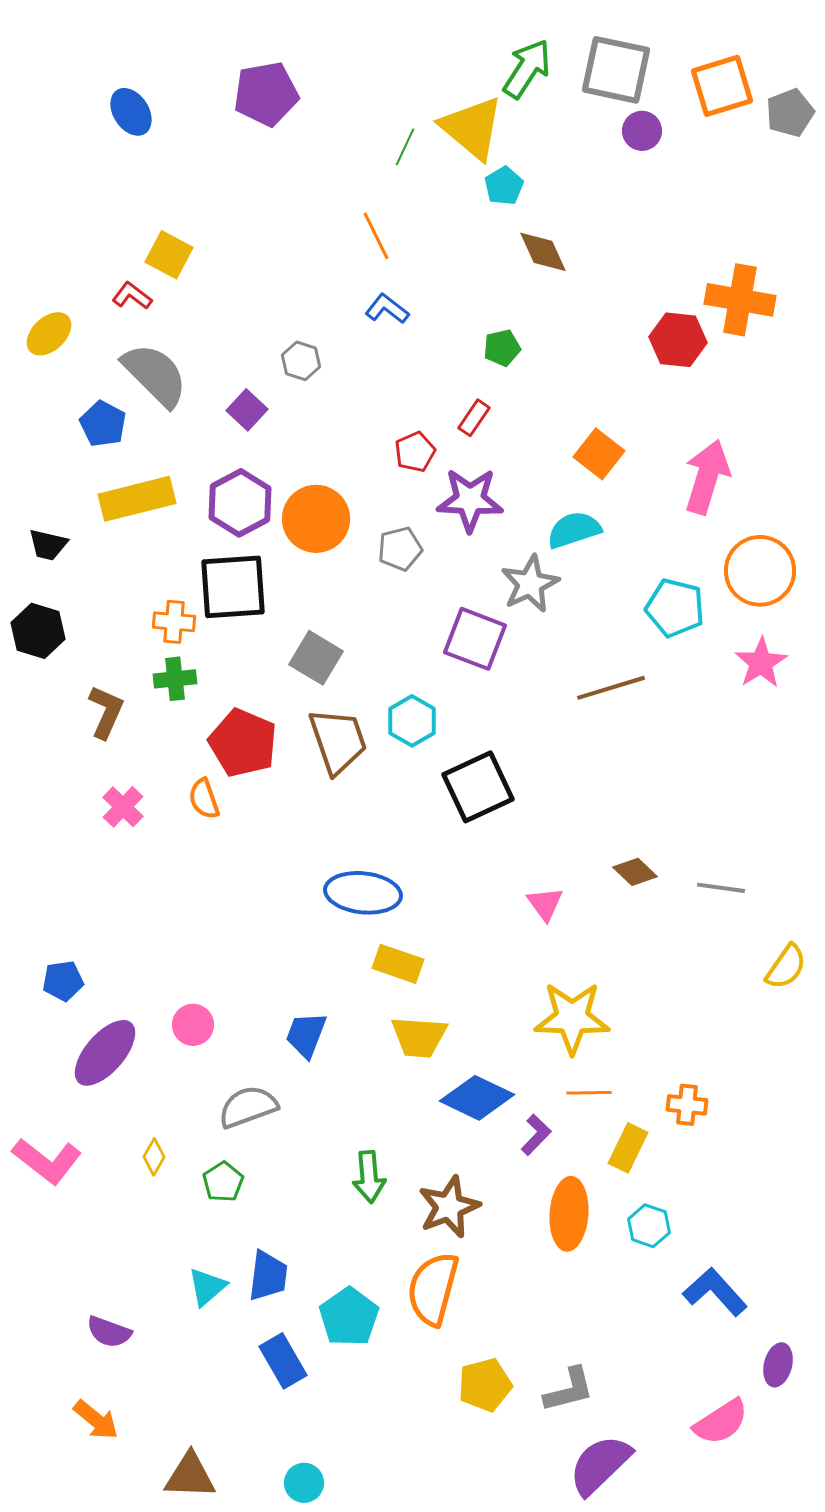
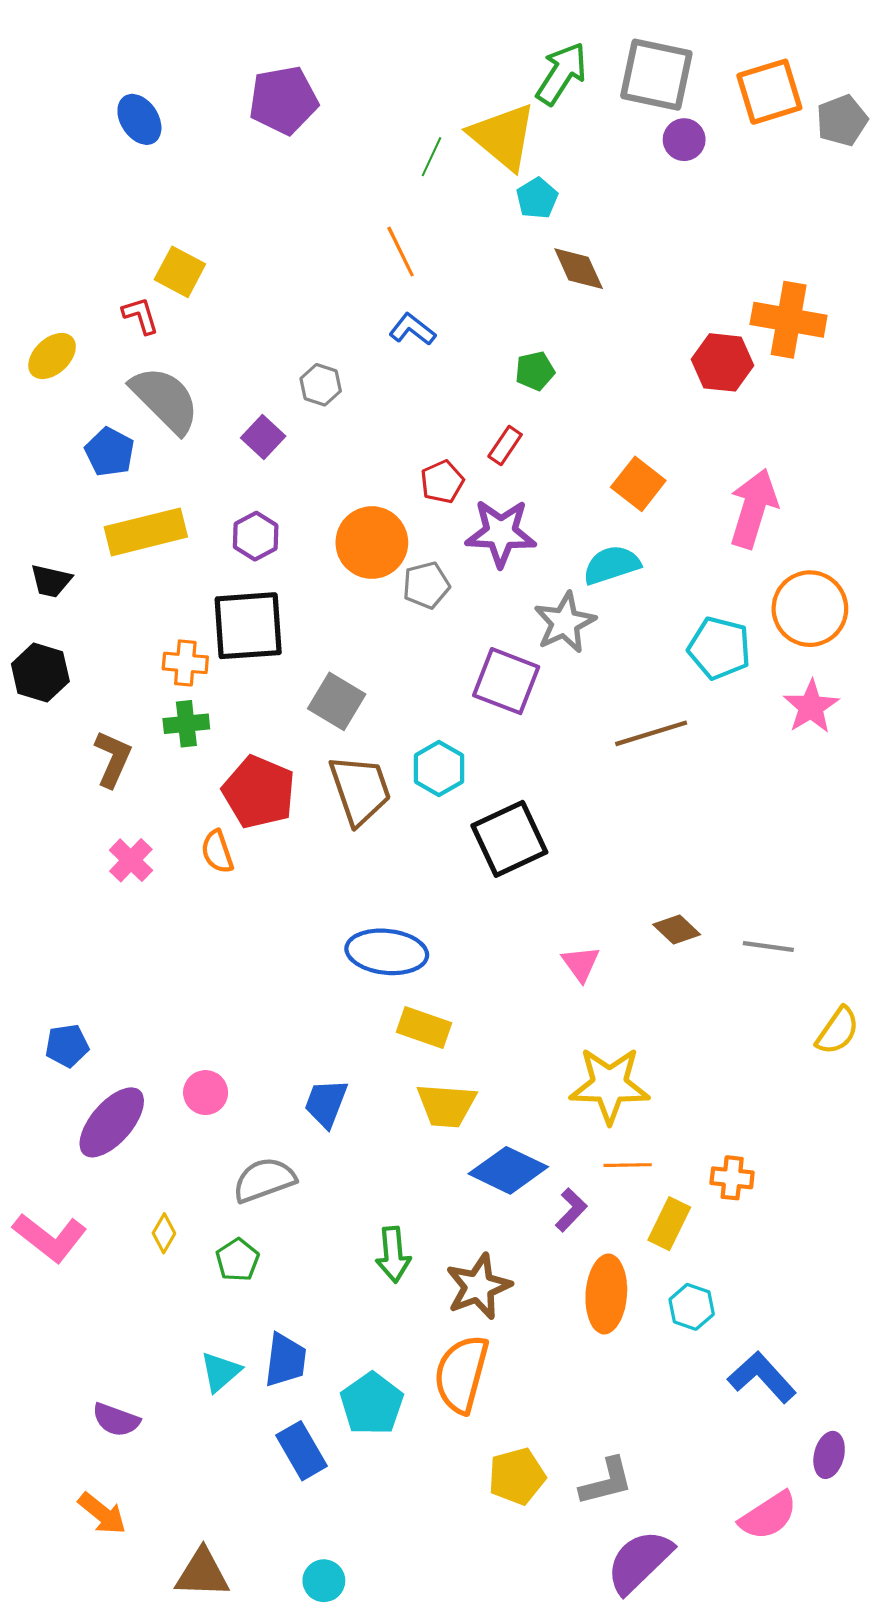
red L-shape: (132, 296) -> (141, 316), turned 36
purple hexagon: (240, 503) -> (256, 536), size x0.7
orange circle: (316, 519) -> (372, 543), moved

